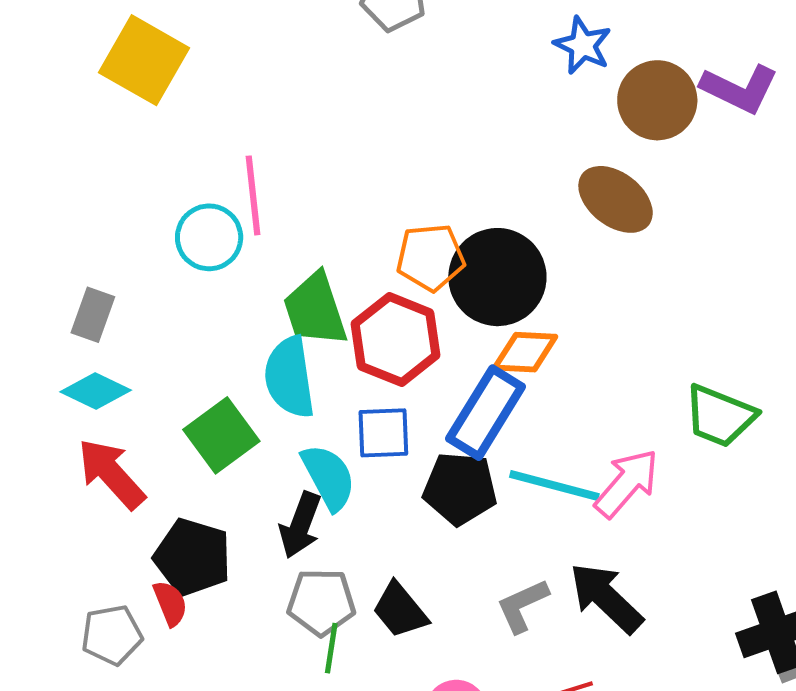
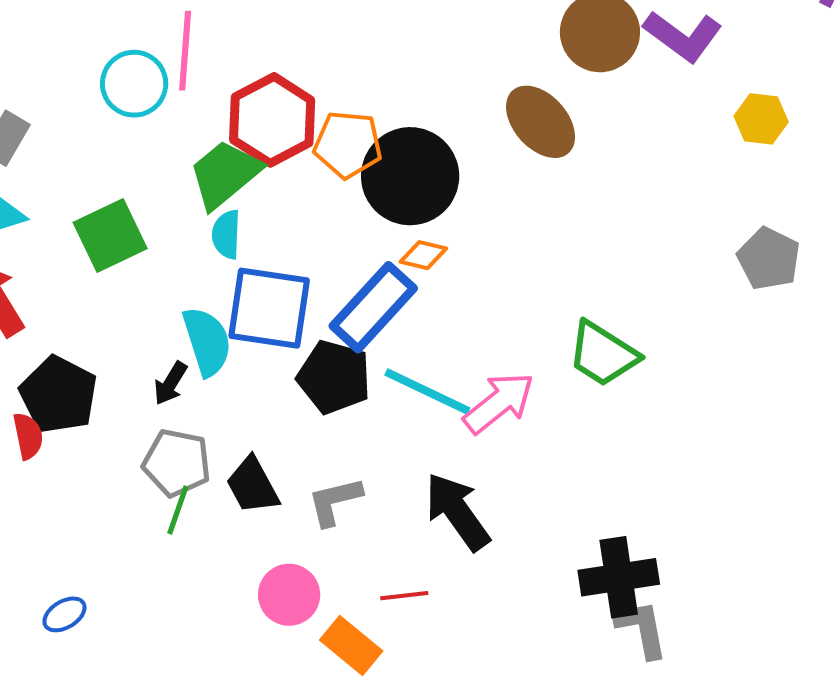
green trapezoid: (315, 309) -> (225, 174), turned 58
red hexagon: (396, 339) -> (272, 120), moved
orange diamond: (525, 352) -> (423, 255), size x0.7
cyan semicircle: (289, 377) -> (226, 234), moved, size x0.6
blue square: (383, 433) -> (269, 308), size x1.5
green square: (221, 435) -> (110, 235), moved
black arrow: (300, 525) -> (170, 383), size x0.7
gray L-shape: (522, 606) -> (335, 501), moved

